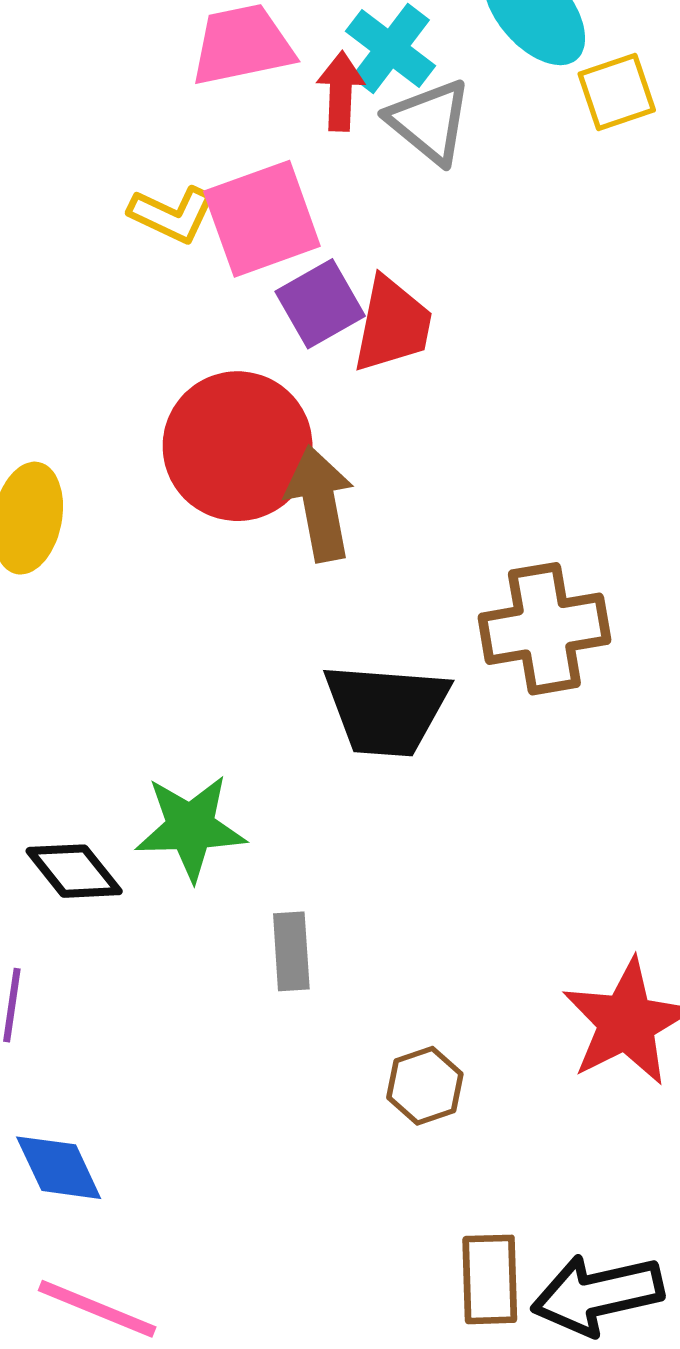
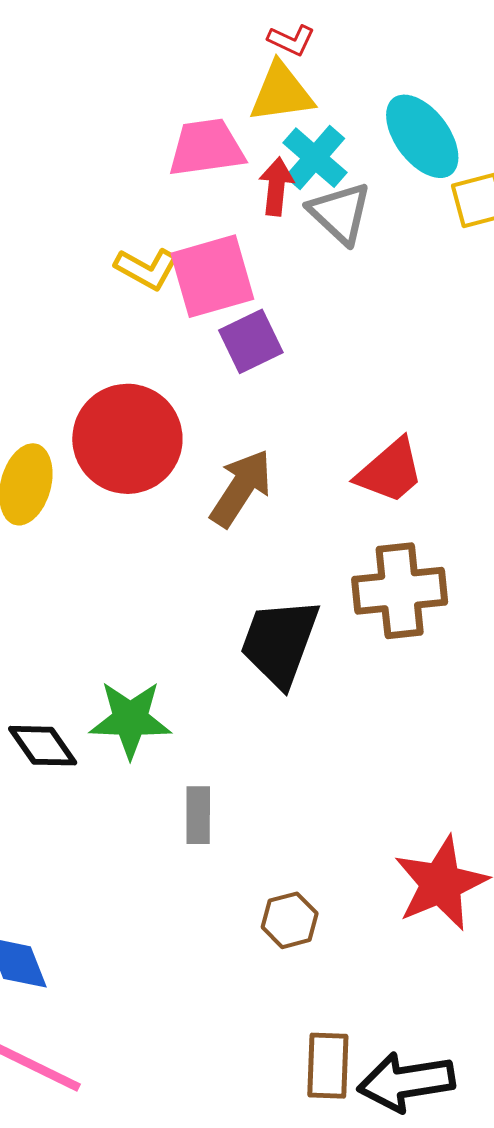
red trapezoid: (392, 325) -> (390, 471), moved, turned 34
red circle: (238, 446) -> (127, 439), moved
brown arrow: (320, 504) -> (241, 488), turned 40
black trapezoid: (386, 710) -> (280, 642), turned 102

